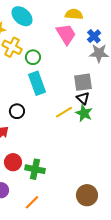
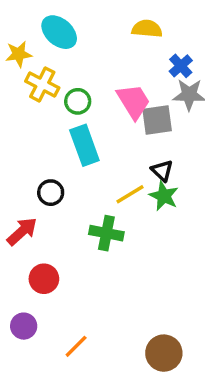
pink trapezoid: (66, 34) -> (133, 101), moved
gray square: (83, 82) -> (157, 120), moved
green cross: (35, 169) -> (106, 233), moved
brown circle: (87, 195) -> (164, 353), moved

